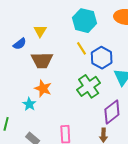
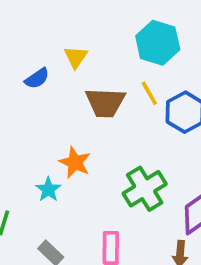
brown trapezoid: (42, 60) -> (105, 103), moved
green cross: (89, 86) -> (145, 189), moved

